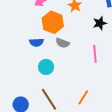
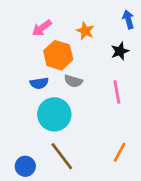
cyan circle: (46, 67) -> (54, 114), size x1.6
orange line: (83, 97) -> (120, 152), moved

